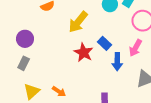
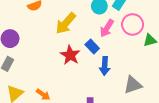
pink arrow: (135, 48) -> (107, 28), moved

